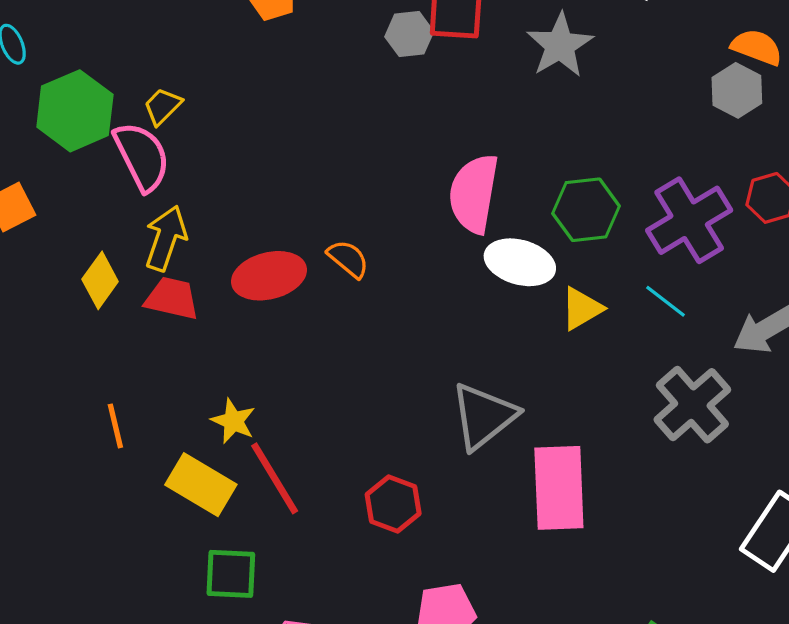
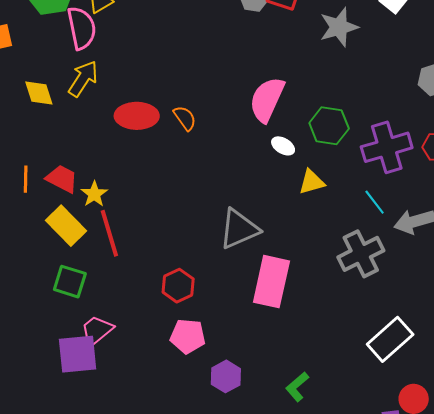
white ellipse: (520, 262) -> (283, 146), size x0.6
yellow diamond: (100, 280) -> (39, 93), turned -68
red trapezoid: (172, 298) -> (62, 179), moved
cyan line: (666, 301) -> (375, 202), moved
red hexagon: (393, 504) -> (178, 286), moved

